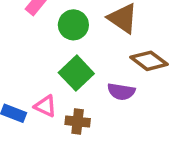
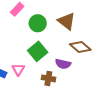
pink triangle: (45, 106) -> (18, 69), turned 32
brown cross: (78, 122) -> (48, 78), moved

